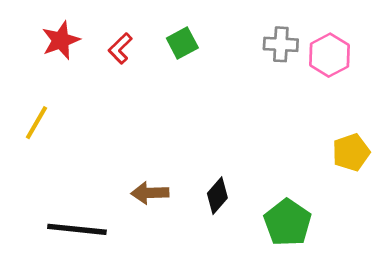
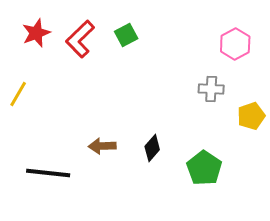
gray cross: (281, 44) -> (211, 89), moved
red L-shape: (120, 48) -> (80, 39), size x1.6

